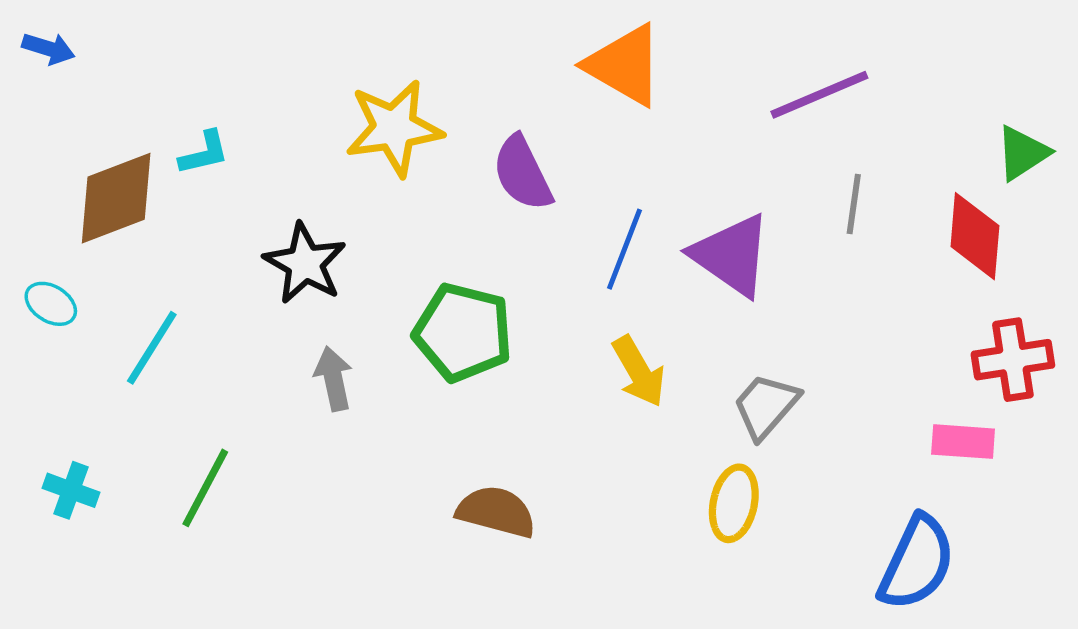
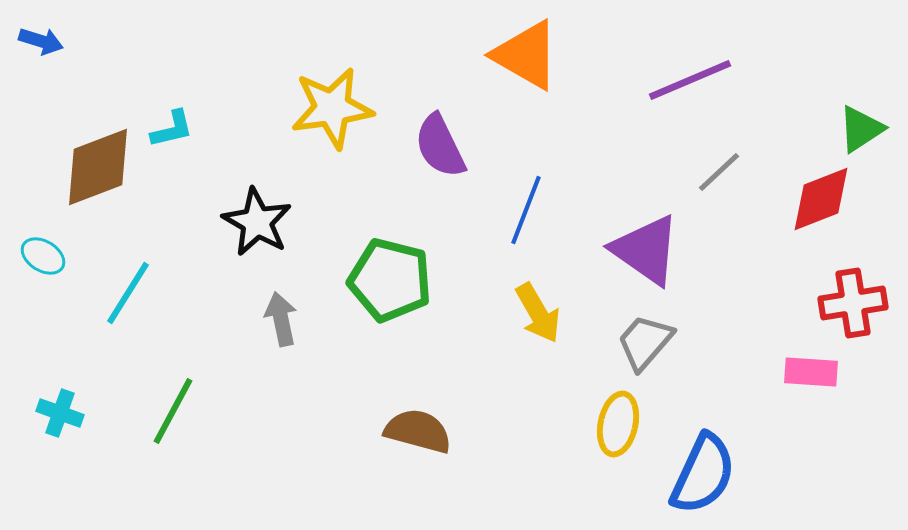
gray line: (854, 204) -> (719, 172), turned 39
red diamond: (975, 236) -> (821, 199), turned 64
purple triangle: (731, 255) -> (646, 250), moved
blue semicircle: (917, 563) -> (703, 474), moved

